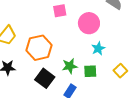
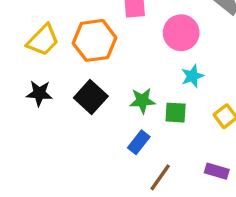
orange hexagon: (39, 48) -> (95, 40), moved
black square: (45, 78) -> (91, 97), moved

